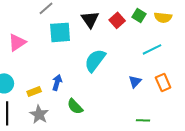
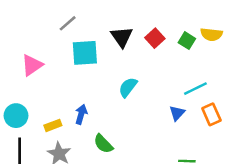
green square: (139, 15) -> (187, 41), moved
cyan line: (152, 49) -> (195, 89), moved
cyan semicircle: (95, 60) -> (128, 87), size x0.7

